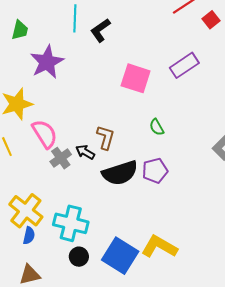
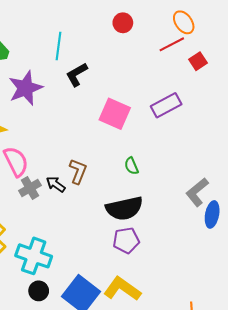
black L-shape: (100, 30) -> (77, 74), moved
purple pentagon: (155, 171) -> (126, 240), moved
black semicircle: (120, 173) -> (124, 208), moved

